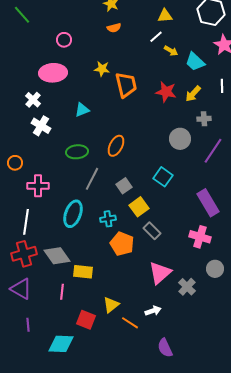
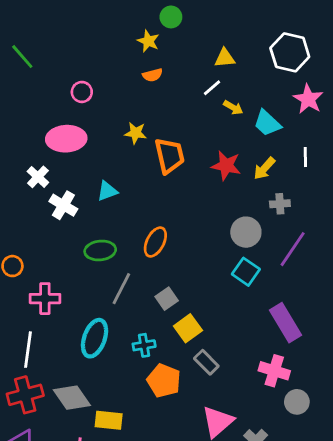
white cross: (41, 126) -> (63, 205), moved
cyan square: (163, 177) -> (246, 272), moved
gray circle: (215, 269) -> (297, 402), moved

